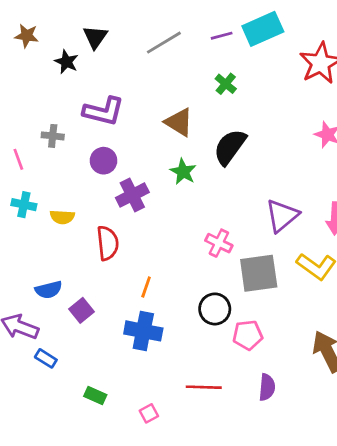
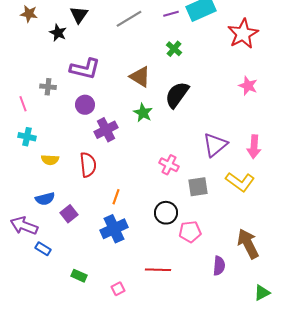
yellow semicircle: (62, 217) -> (50, 160), moved
gray square: (259, 273) -> (198, 187), size x0.7
blue cross: (143, 331) -> (114, 229), turned -36
purple semicircle: (267, 387) -> (219, 266), moved

